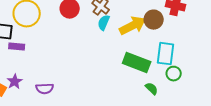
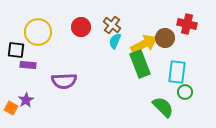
green rectangle: (137, 63) -> (140, 64), moved, turned 48
purple semicircle: (45, 89) -> (64, 81), moved, size x1.4
green semicircle: (152, 89) -> (163, 107), size x1.6

